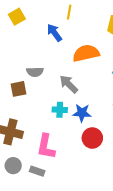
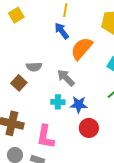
blue arrow: (54, 33) -> (62, 31), moved
orange semicircle: (86, 53) -> (82, 48), turned -35
brown square: (19, 89) -> (19, 83), turned -35

